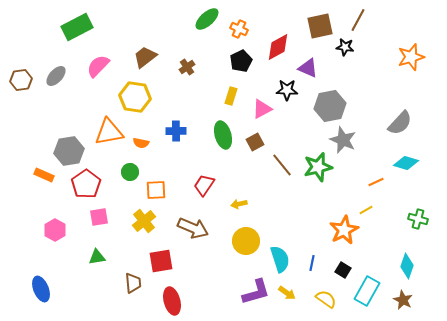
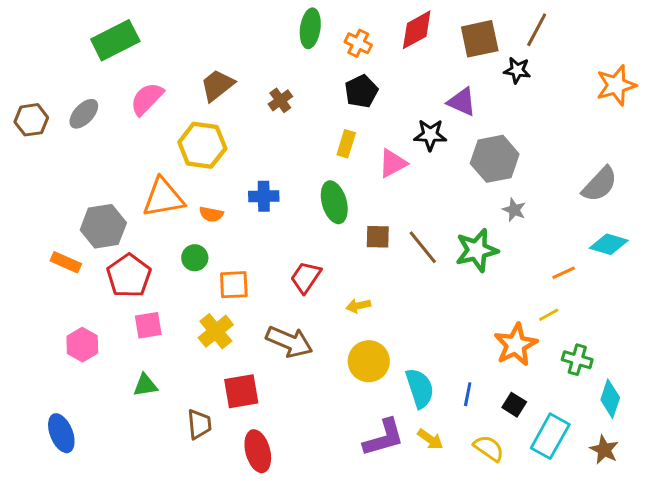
green ellipse: (207, 19) -> (310, 28), turned -40
red diamond: (278, 47) -> (417, 30), moved
gray star: (343, 140) -> (514, 210), size x0.6
brown square: (255, 142) -> (378, 237), moved, turned 30
green cross: (418, 219) -> (577, 360), moved

